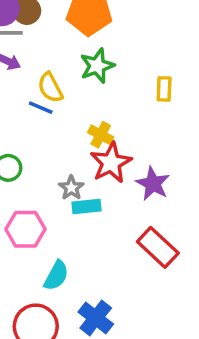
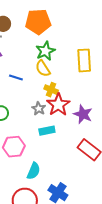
yellow semicircle: (50, 88) -> (43, 69), moved
yellow rectangle: (164, 89) -> (84, 60), size x1.6
gray star: (71, 188) -> (39, 109), moved

